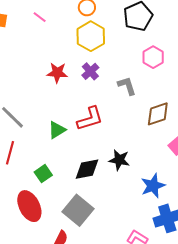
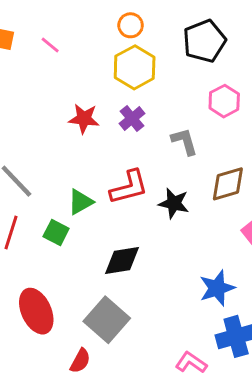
pink line: (40, 17) -> (50, 45), moved
black star: (119, 160) -> (174, 203), moved
green square: (43, 174) -> (56, 233), moved, turned -30

